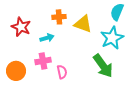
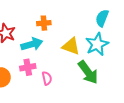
yellow triangle: (83, 24) -> (71, 46), moved
cyan arrow: (47, 38) -> (32, 44), size x1.5

